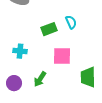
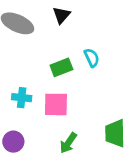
pink square: (62, 56) -> (56, 104), moved
green arrow: (40, 79) -> (68, 143), moved

